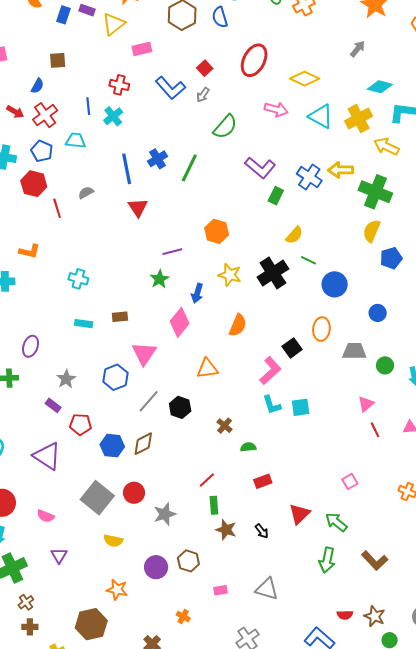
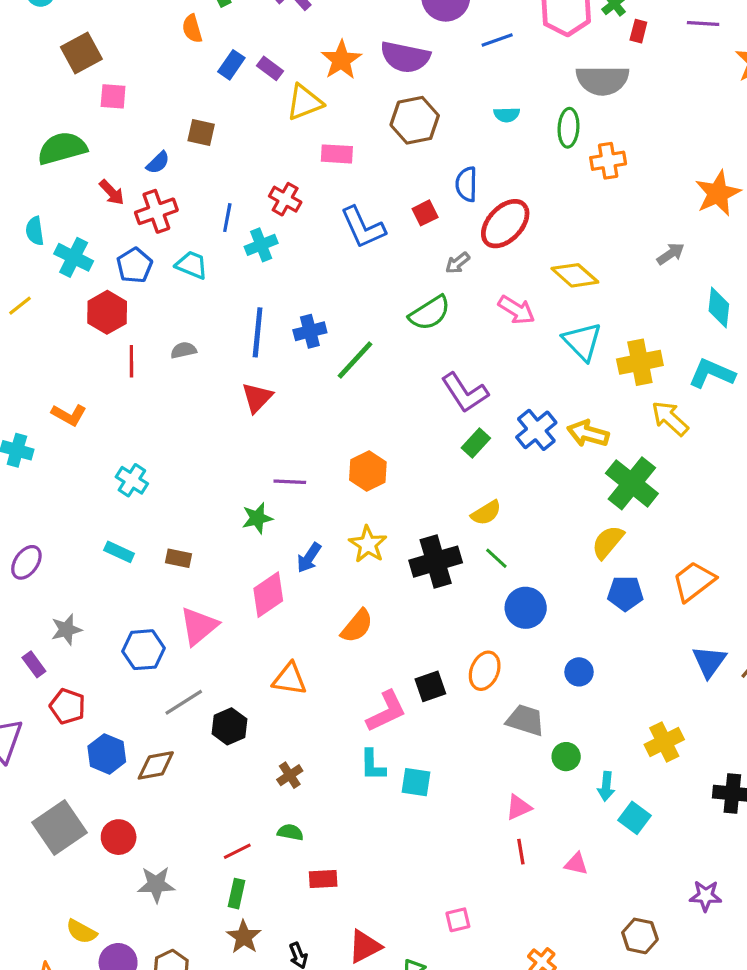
blue semicircle: (220, 17) -> (466, 184), moved
cyan diamond: (380, 87) -> (719, 308), moved, turned 65
gray arrow: (203, 95) -> (458, 263), moved
green semicircle: (248, 447) -> (290, 832), moved
yellow semicircle: (113, 541) -> (81, 932), moved

